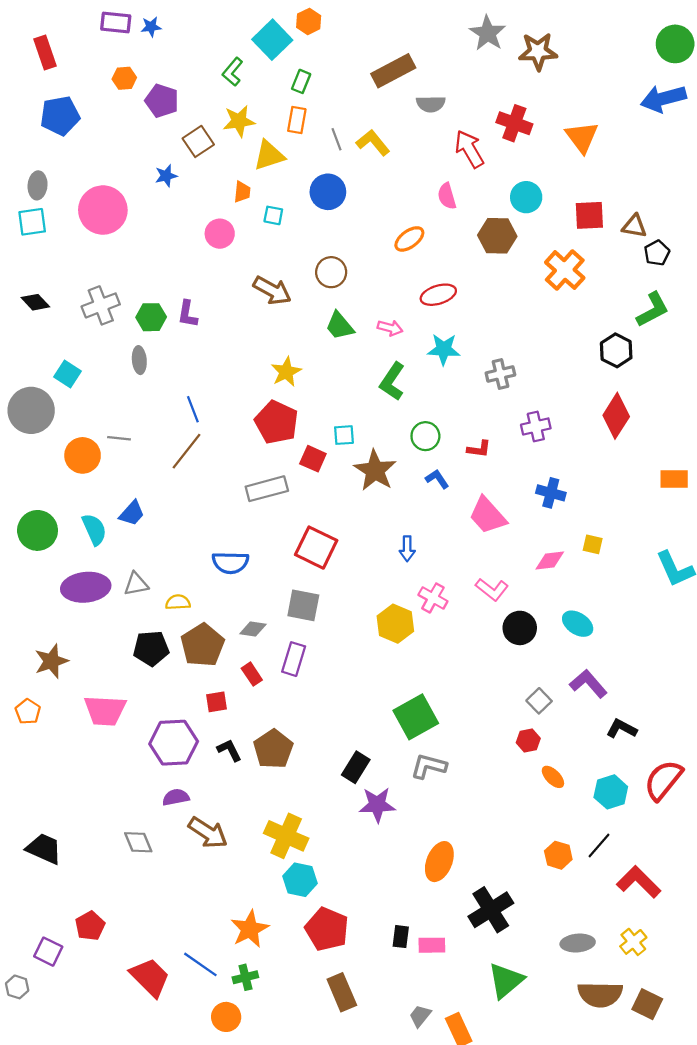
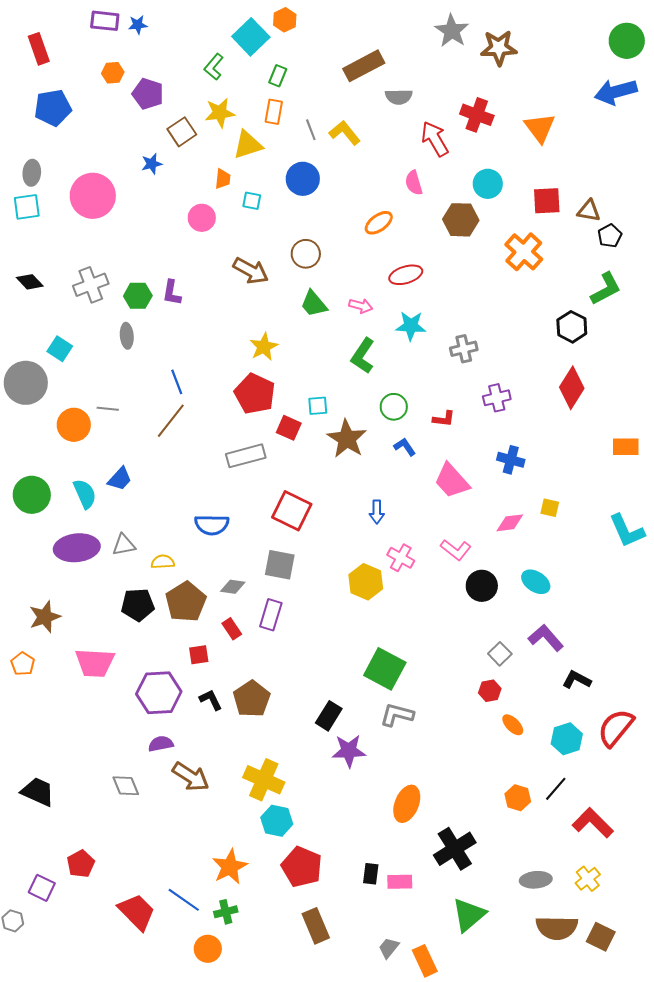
green square: (416, 717) -> (385, 669), turned -33

